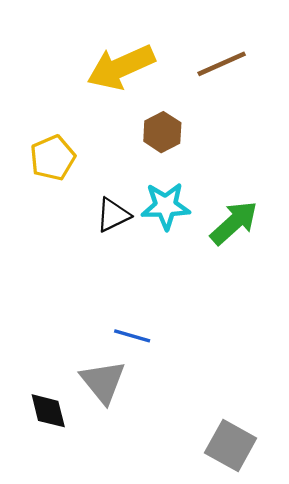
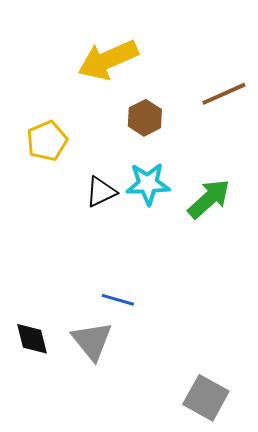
brown line: (222, 64) -> (224, 94), moved
black diamond: (48, 411) -> (32, 339), moved

